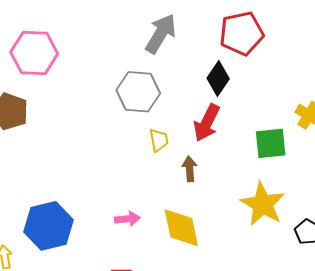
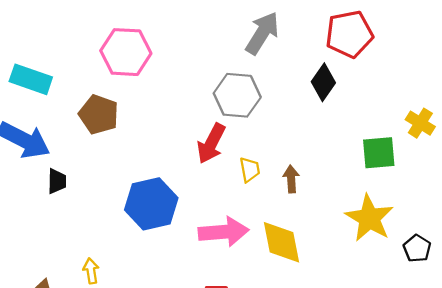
red arrow: (207, 123) -> (211, 143), moved
yellow trapezoid: (159, 140) -> (250, 170), moved
pink arrow: (127, 219) -> (224, 232), size x1.8
blue hexagon: (49, 226) -> (151, 204), moved

